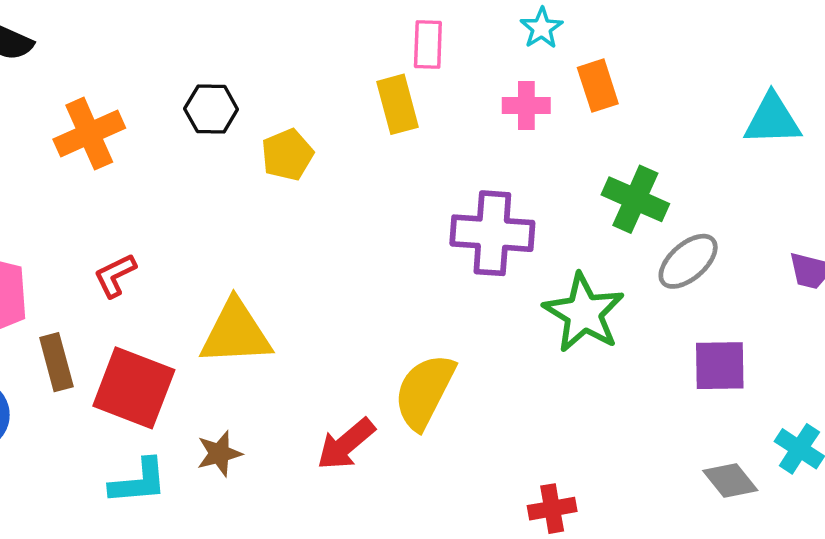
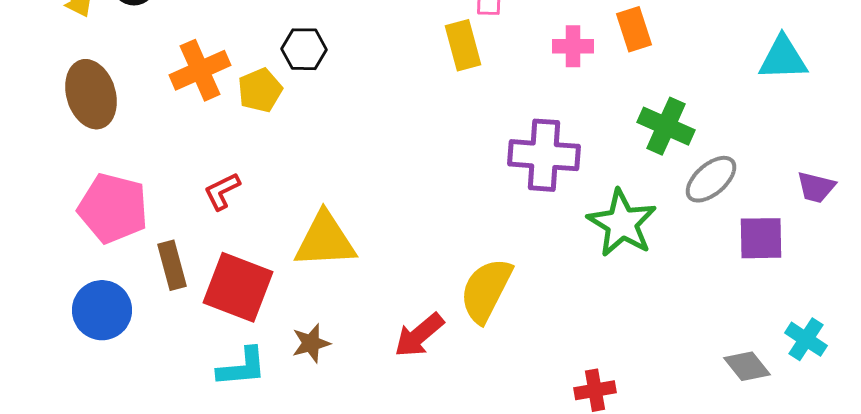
yellow pentagon: (287, 155) -> (260, 90), moved
purple square: (720, 366) -> (761, 238), moved

